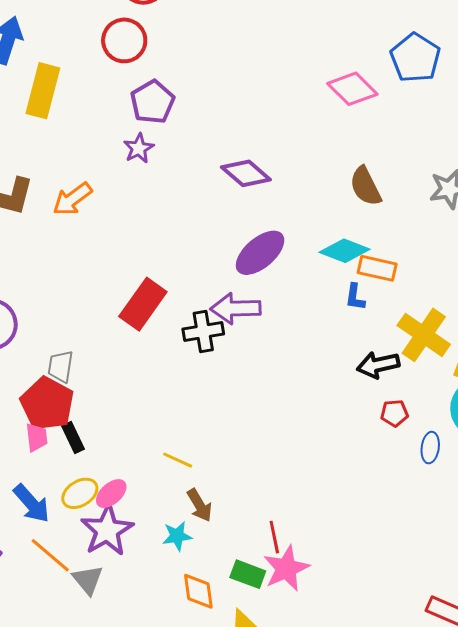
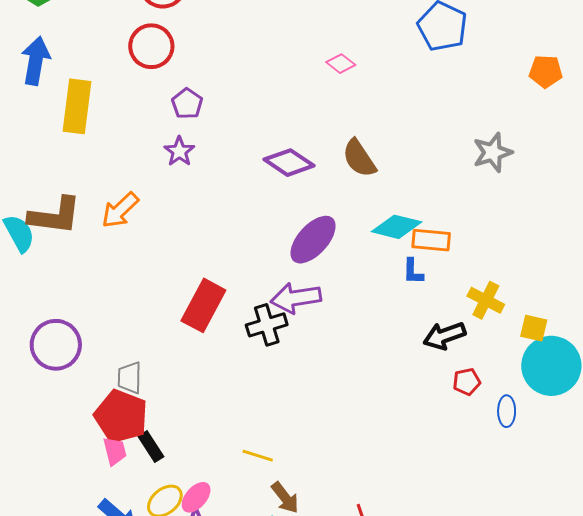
pink diamond: (352, 89) -> (341, 64), moved, size x0.6
purple pentagon: (152, 102) -> (187, 104), size x0.7
brown semicircle: (365, 186) -> (359, 158), moved
yellow cross: (424, 335) -> (486, 300), size x0.7

